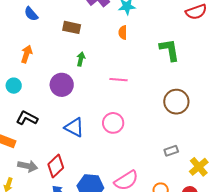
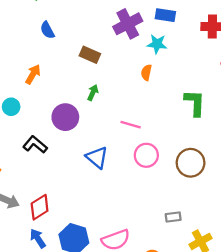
black L-shape: (27, 118) -> (35, 145), moved
pink circle: (113, 123) -> (146, 155), moved
blue triangle: (74, 127) -> (97, 157), moved

